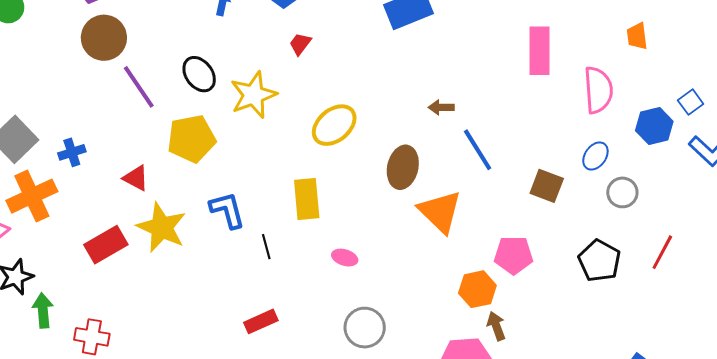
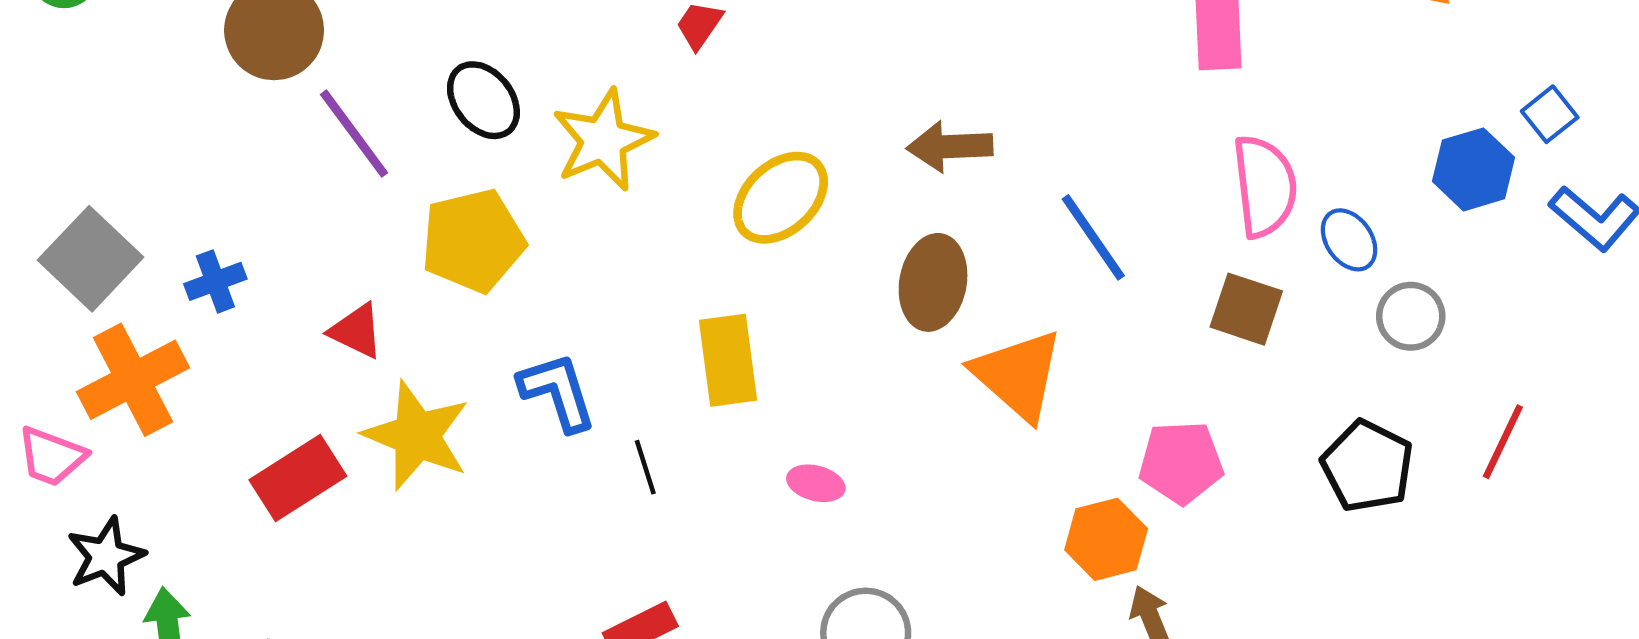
pink semicircle: (598, 90) -> (1265, 186), moved
brown arrow: (441, 107) -> (950, 147), moved, size x1.5
blue ellipse: (595, 156) -> (1349, 240), turned -68

